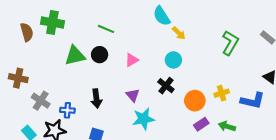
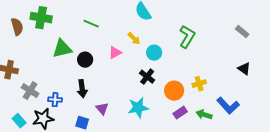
yellow arrow: (179, 33) -> (134, 39), moved
green L-shape: (230, 43) -> (187, 37), moved
black circle: (100, 55) -> (85, 60), moved
purple triangle: (133, 95) -> (102, 109), moved
blue L-shape: (253, 101) -> (228, 106), moved, turned 35
cyan star: (143, 119) -> (138, 108), moved

